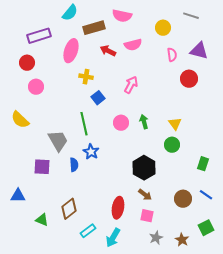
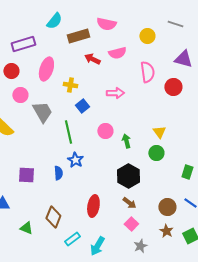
pink ellipse: (71, 51) -> (46, 69), moved
pink semicircle: (172, 55) -> (147, 72), moved, size x1.5
pink arrow: (131, 85) -> (115, 93), turned 60
green arrow: (144, 122) -> (126, 141), moved
gray trapezoid: (58, 141) -> (42, 112), moved
red ellipse: (118, 208) -> (93, 206), moved
brown diamond: (69, 209) -> (53, 217), turned -30
pink square: (147, 216) -> (131, 224), turned 32
brown star: (182, 240) -> (166, 231), moved

